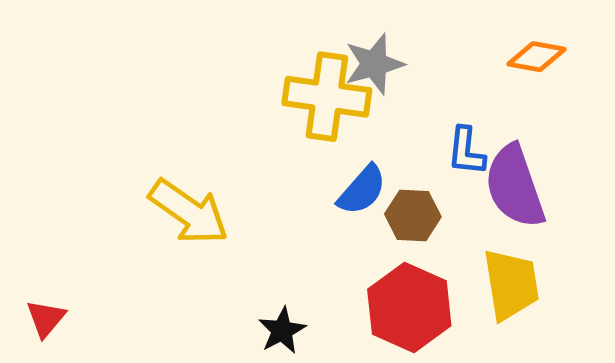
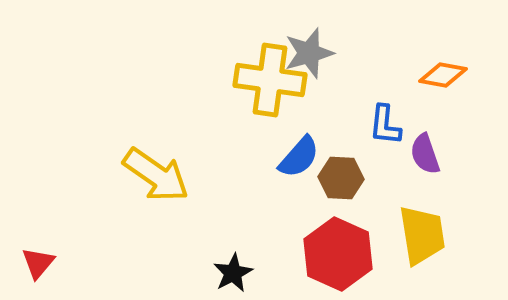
orange diamond: (536, 57) -> (443, 75), moved
purple semicircle: (515, 186) -> (425, 154), size x0.6

